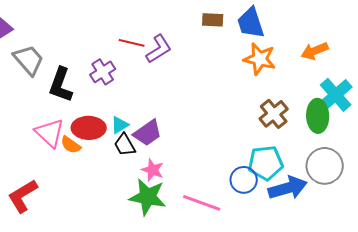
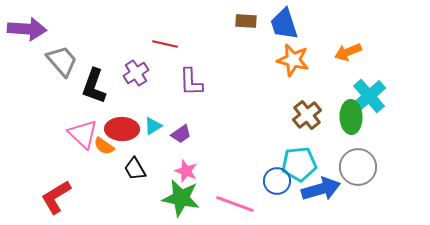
purple L-shape: (159, 49) -> (191, 82), moved, turned 120
purple trapezoid: (148, 133) -> (181, 134), size x0.7
black trapezoid: (125, 145) -> (135, 169), moved

